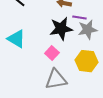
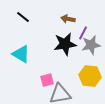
purple line: (79, 17) -> (83, 33), turned -72
pink square: (52, 53) -> (47, 80), moved, turned 32

